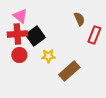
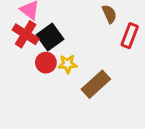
red cross: (17, 34) -> (26, 34), turned 36
red circle: (19, 55) -> (46, 63), moved

